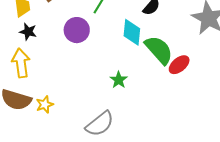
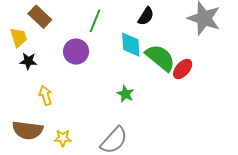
yellow arrow: (21, 63) -> (45, 96), moved, size x0.7
yellow star: (45, 104) -> (63, 138), moved, turned 30

